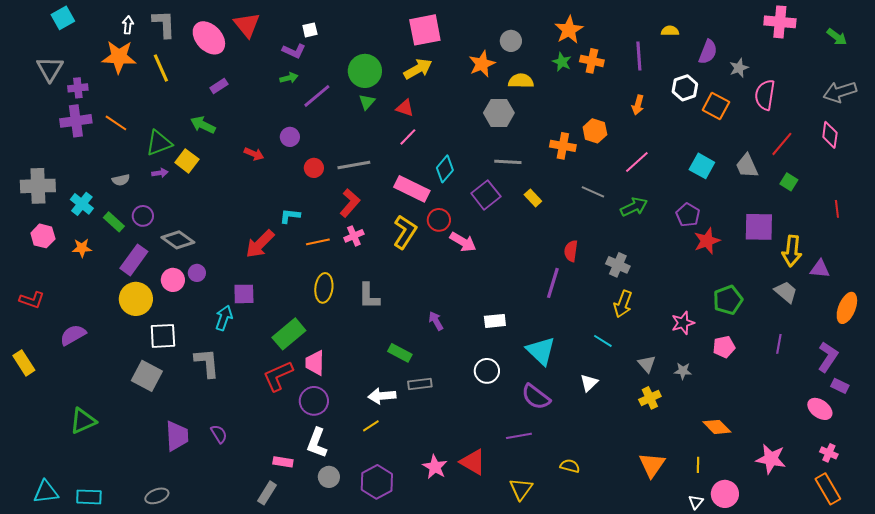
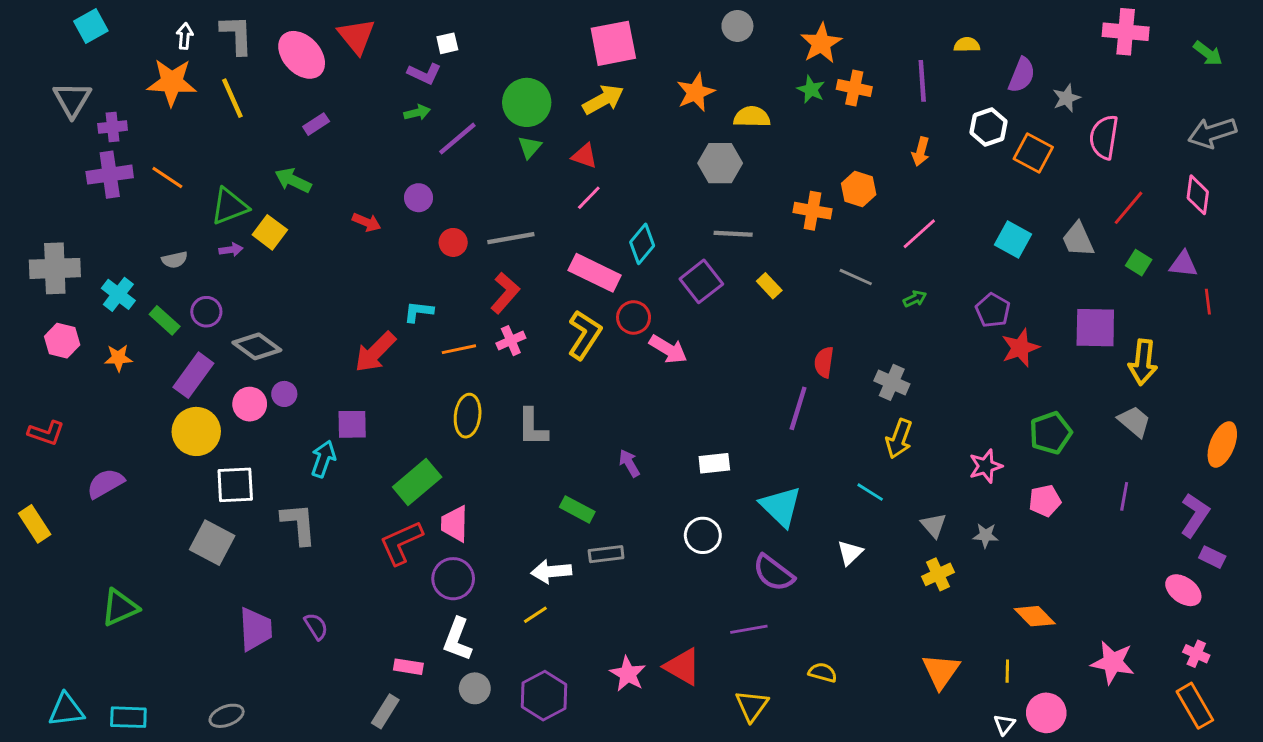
gray circle: (511, 41) -> (737, 26), moved
green arrow: (634, 207) -> (915, 299), size x0.6
purple triangle: (820, 269) -> (1183, 264), moved

